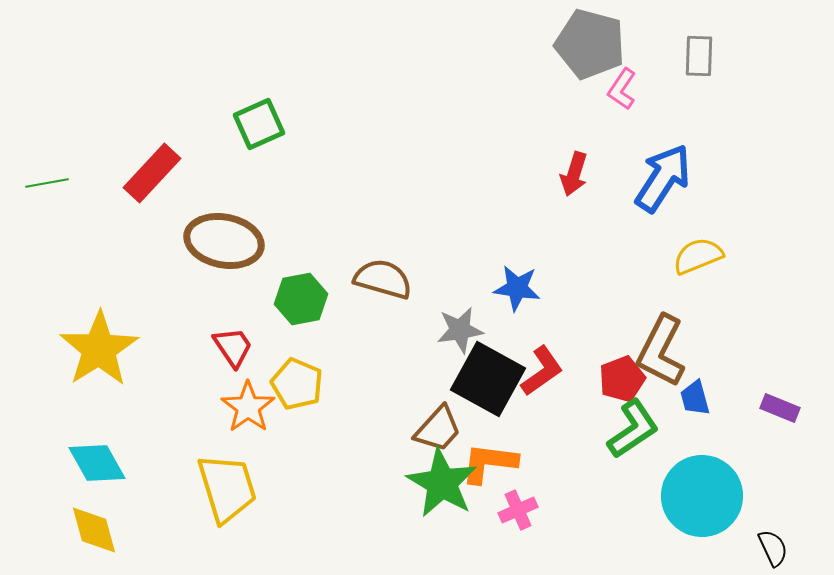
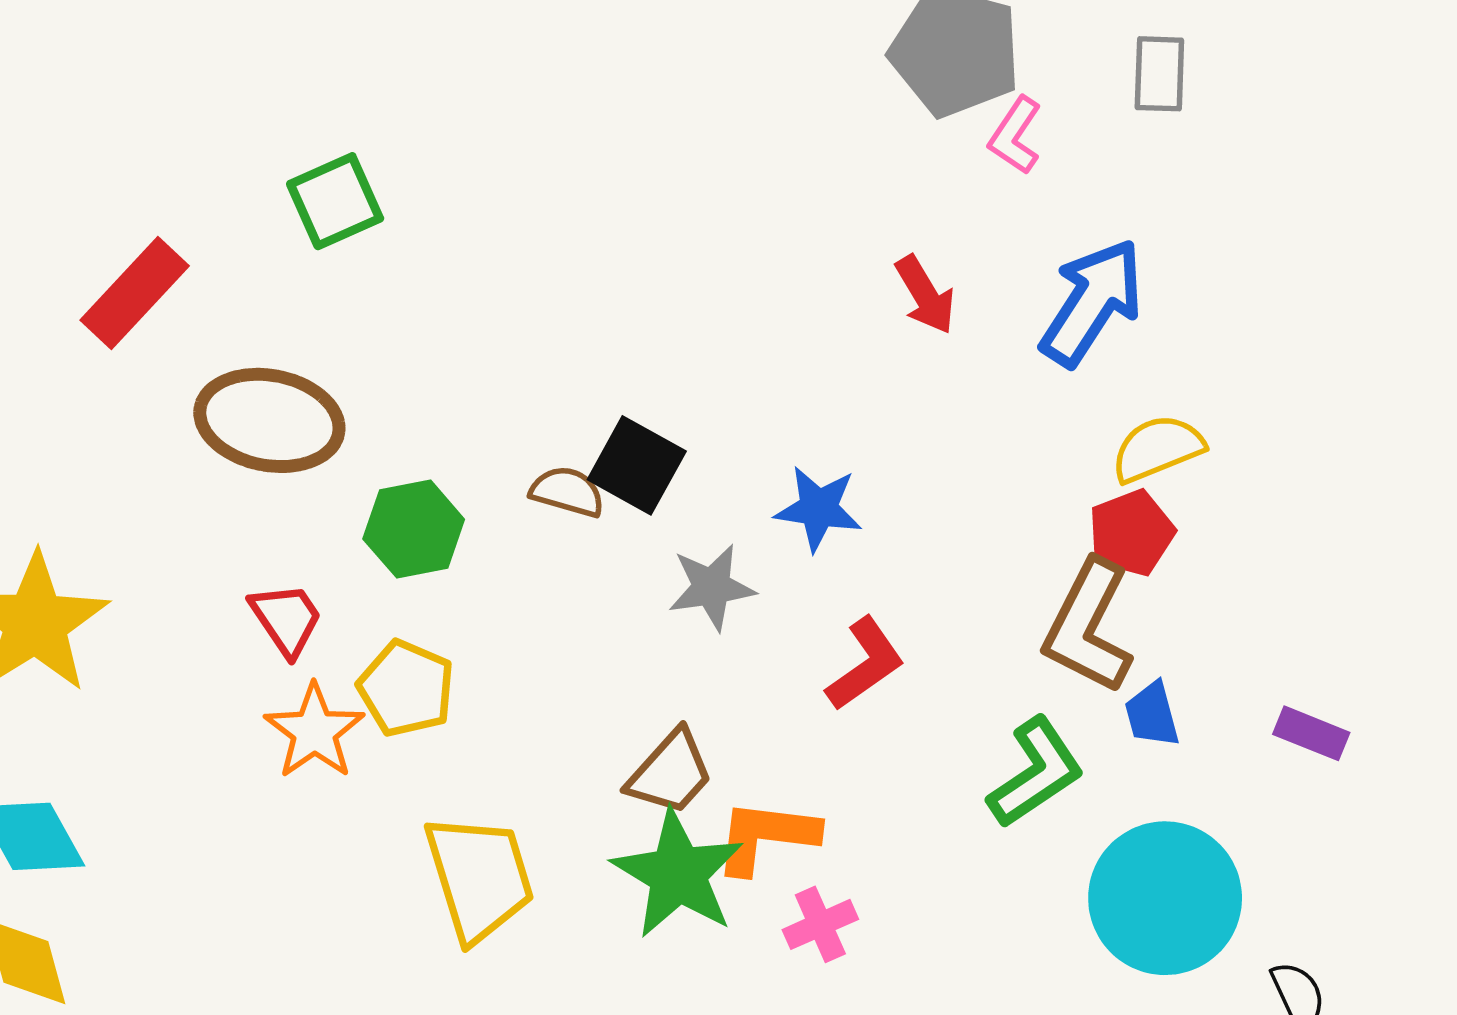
red arrow: (574, 174) -> (925, 295), turned -48
brown semicircle: (383, 279) -> (567, 492), size x0.7
black square: (488, 379) -> (637, 465), moved, size x0.7
red pentagon: (622, 379) -> (1131, 533), moved
yellow trapezoid: (227, 488) -> (479, 878), moved

